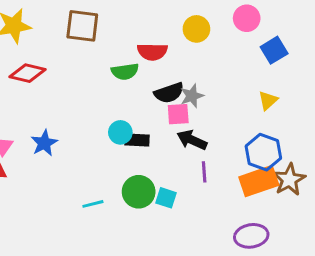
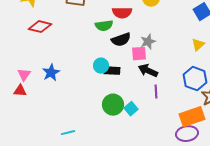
black semicircle: (169, 93) -> (121, 40), moved
orange rectangle: (259, 181) -> (192, 117), moved
cyan square: (166, 198) -> (131, 109), turned 32
cyan line: (93, 204) -> (68, 133), moved

